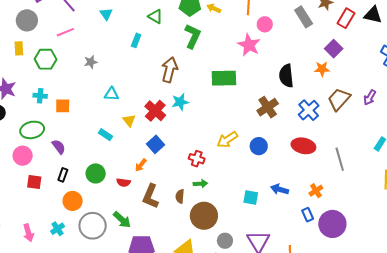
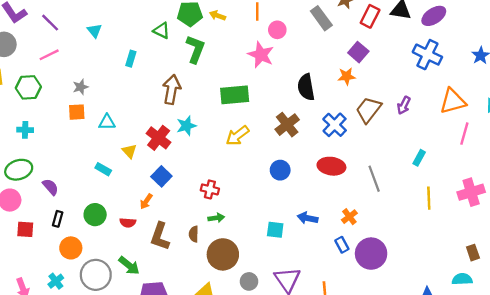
green triangle: (155, 16) -> (162, 31), moved
orange square: (63, 106) -> (77, 112), moved
yellow arrow: (227, 140) -> (237, 136), moved

